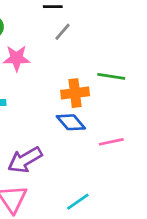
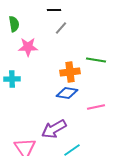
blue diamond: (71, 122) -> (67, 93), turned -40
purple arrow: (25, 160) -> (54, 129), moved

